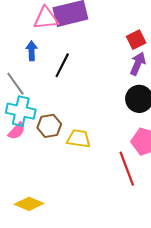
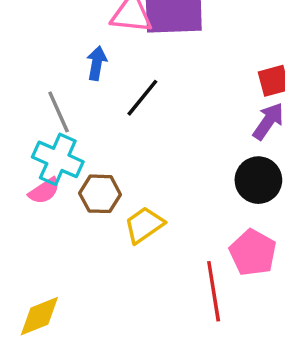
yellow trapezoid: (79, 139) -> (144, 225), turned -55
yellow diamond: (29, 204) -> (39, 316), turned -56

